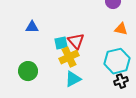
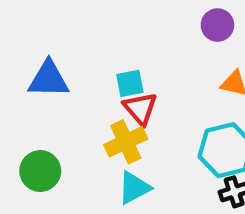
blue triangle: (32, 27) -> (49, 79), size x1.5
cyan square: (61, 43) -> (130, 83), moved

